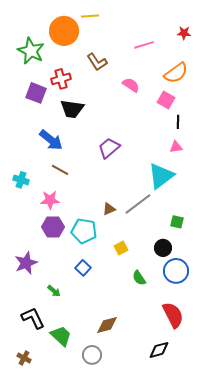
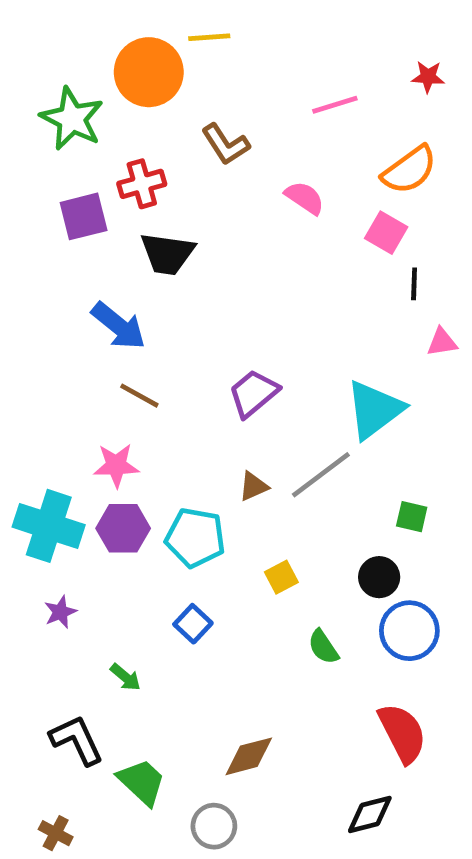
purple square: (36, 93) -> (84, 216), turned -35
pink triangle: (176, 147) -> (442, 342), moved
purple trapezoid: (109, 148) -> (253, 393), moved
cyan cross: (21, 180) -> (49, 526), moved, size x1.8
purple star: (26, 263) -> (60, 612), size x0.6

